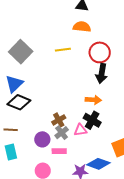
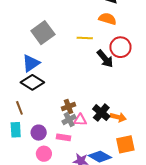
black arrow: (102, 73) -> (105, 59), moved, turned -60
orange arrow: (93, 100) -> (118, 117), moved
brown line: (11, 130) -> (19, 108), turned 56
pink triangle: (80, 130) -> (80, 120), moved
purple circle: (42, 139) -> (39, 133), moved

